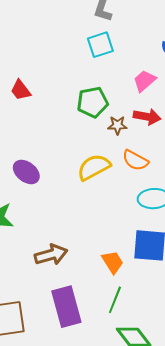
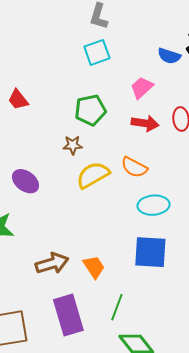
brown star: (117, 125) -> (73, 145), moved
orange trapezoid: (113, 262) -> (94, 267), moved

